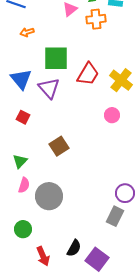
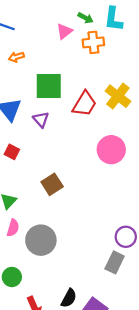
yellow cross: (121, 80) -> (118, 96), moved
purple triangle: (49, 88) -> (41, 120), size x0.7
pink circle: (112, 115) -> (111, 150), size x1.6

